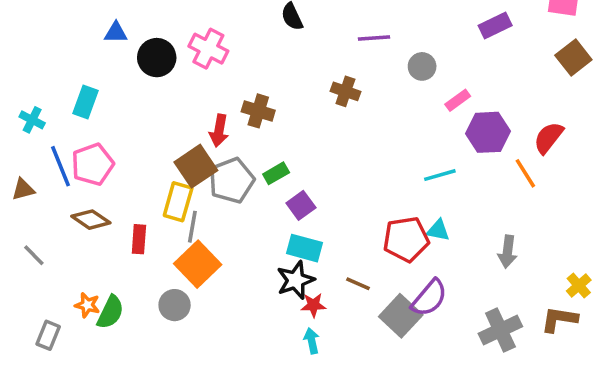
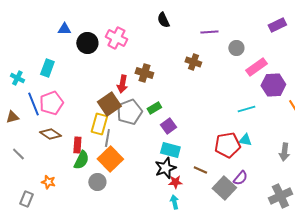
pink rectangle: (458, 100) -> (256, 67), size x1.5
purple semicircle: (429, 298) -> (240, 178), size x0.7
green semicircle: (110, 312) -> (81, 160), moved

